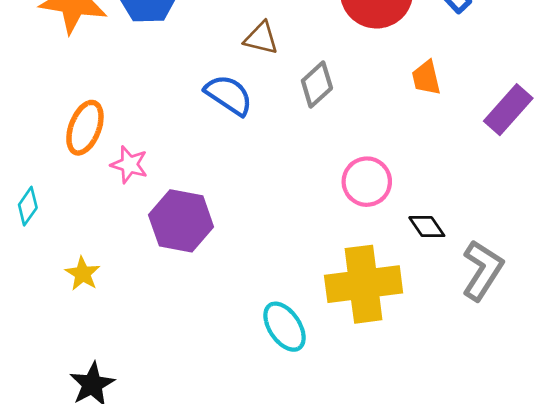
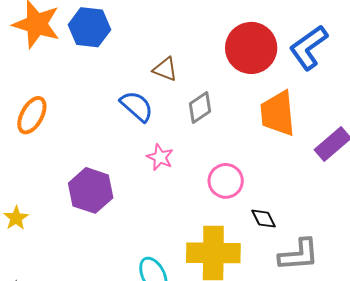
orange trapezoid: (426, 78) -> (278, 113), size x1.8
pink star: (129, 165) -> (160, 157), moved
gray L-shape: (482, 270) -> (299, 255), turned 45

